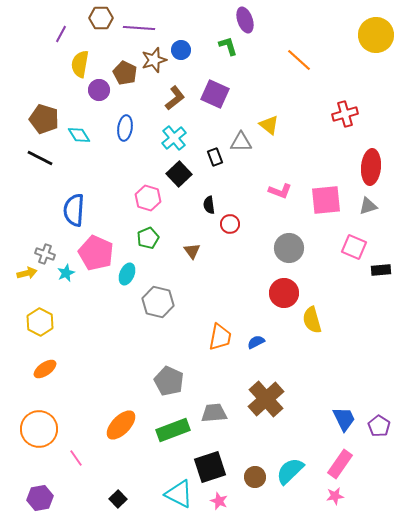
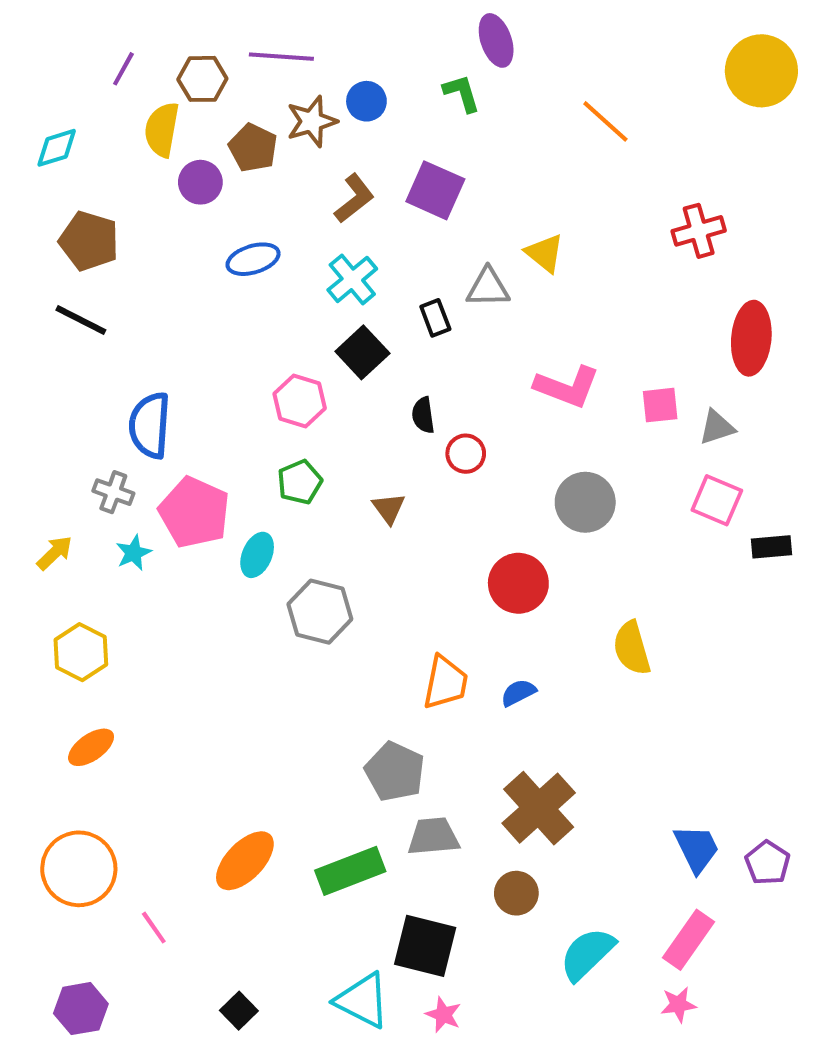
brown hexagon: (101, 18) -> (202, 79), moved
blue ellipse: (125, 128) -> (253, 259), turned 65
cyan diamond: (79, 135) -> (57, 148), moved, turned -75
pink L-shape: (280, 191) -> (567, 387), size x1.4
pink square: (326, 200) -> (660, 405), size x0.6
gray triangle: (368, 206) -> (717, 427), moved
gray cross: (45, 254) -> (113, 492), moved
yellow arrow: (27, 273) -> (55, 553), turned -30
red circle: (284, 293) -> (518, 583), moved
gray pentagon: (169, 381) -> (395, 772), moved
black square: (210, 467) -> (425, 946), turned 32
brown circle: (255, 477) -> (516, 893), moved

